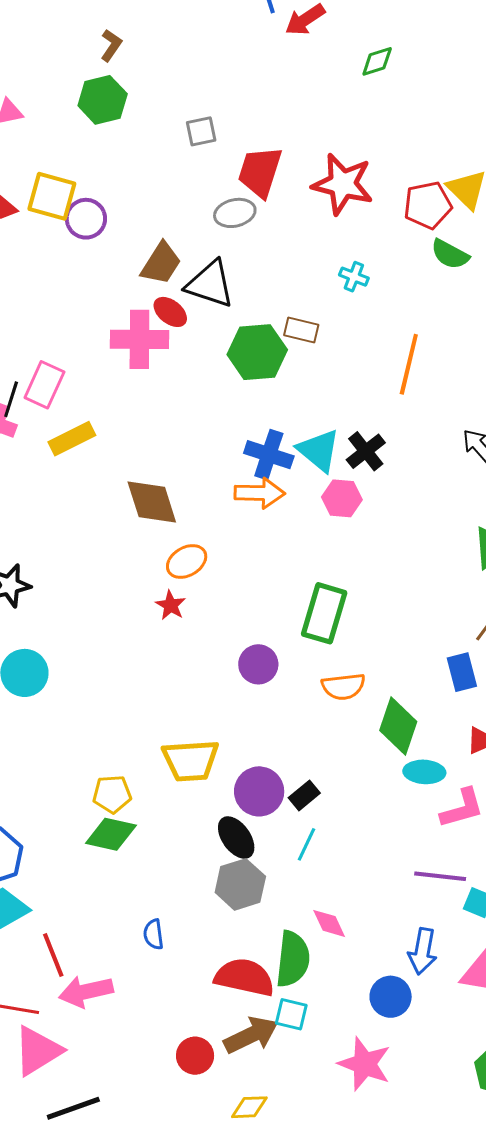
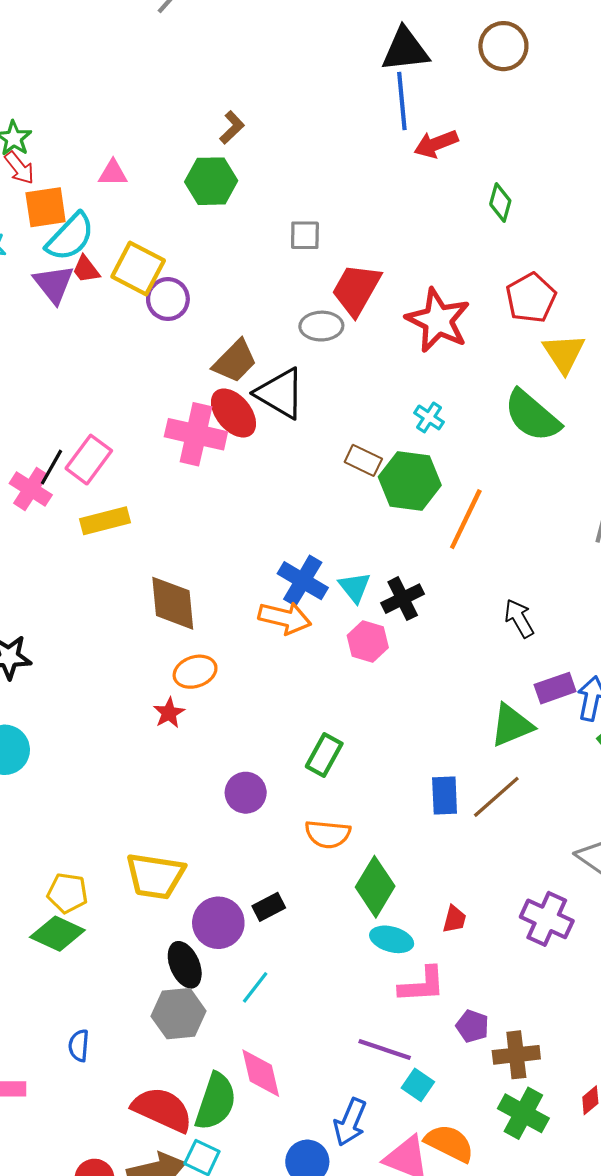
green diamond: (377, 61) -> (500, 203), turned -69
red pentagon: (428, 205) -> (531, 298), moved, turned -30
green semicircle: (450, 254) -> (532, 416), size x1.5
red ellipse: (170, 312) -> (233, 413), size x1.4
green hexagon: (257, 352) -> (410, 481), moved
cyan triangle: (319, 450) -> (355, 587), size x0.7
green rectangle: (324, 613) -> (324, 755), size x0.7
blue rectangle: (462, 672) -> (445, 796), moved
black rectangle: (304, 795) -> (269, 907), moved
pink diamond: (329, 923) -> (261, 1073), size x1.4

